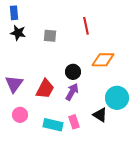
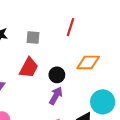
red line: (86, 26) -> (70, 27), turned 30
red trapezoid: (45, 89) -> (29, 68), moved

